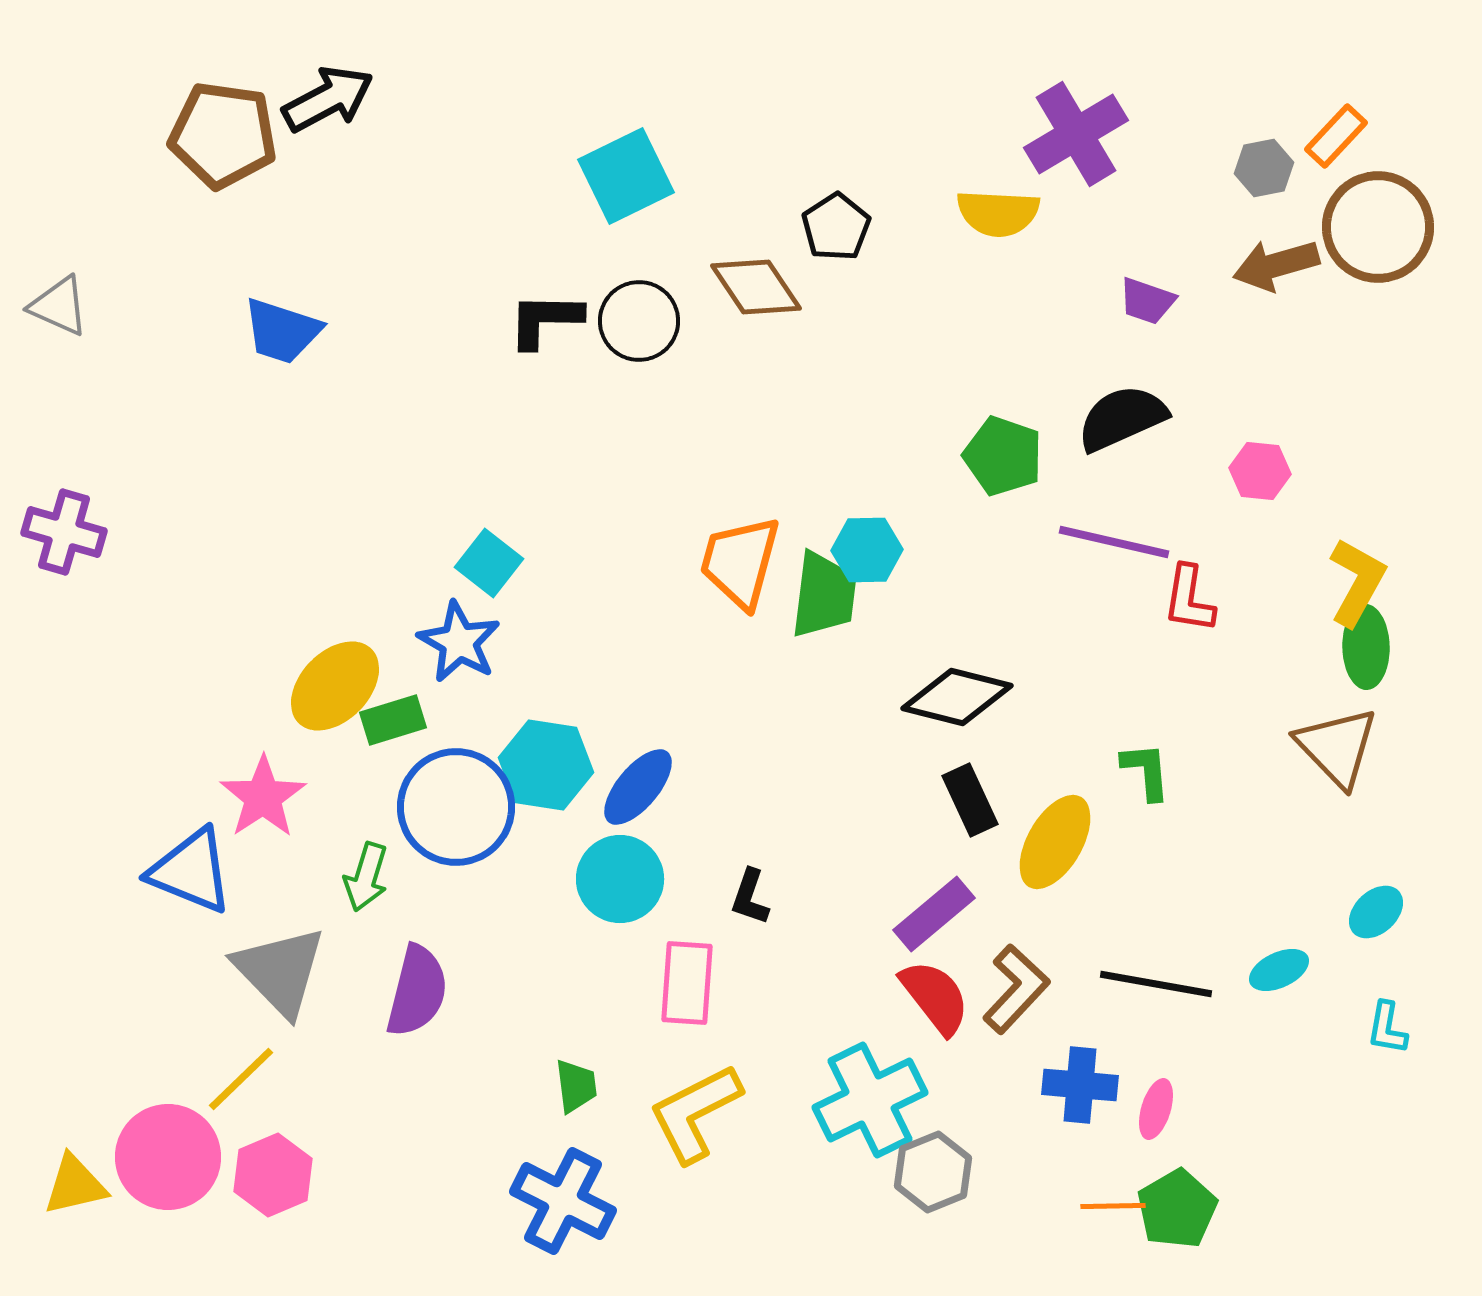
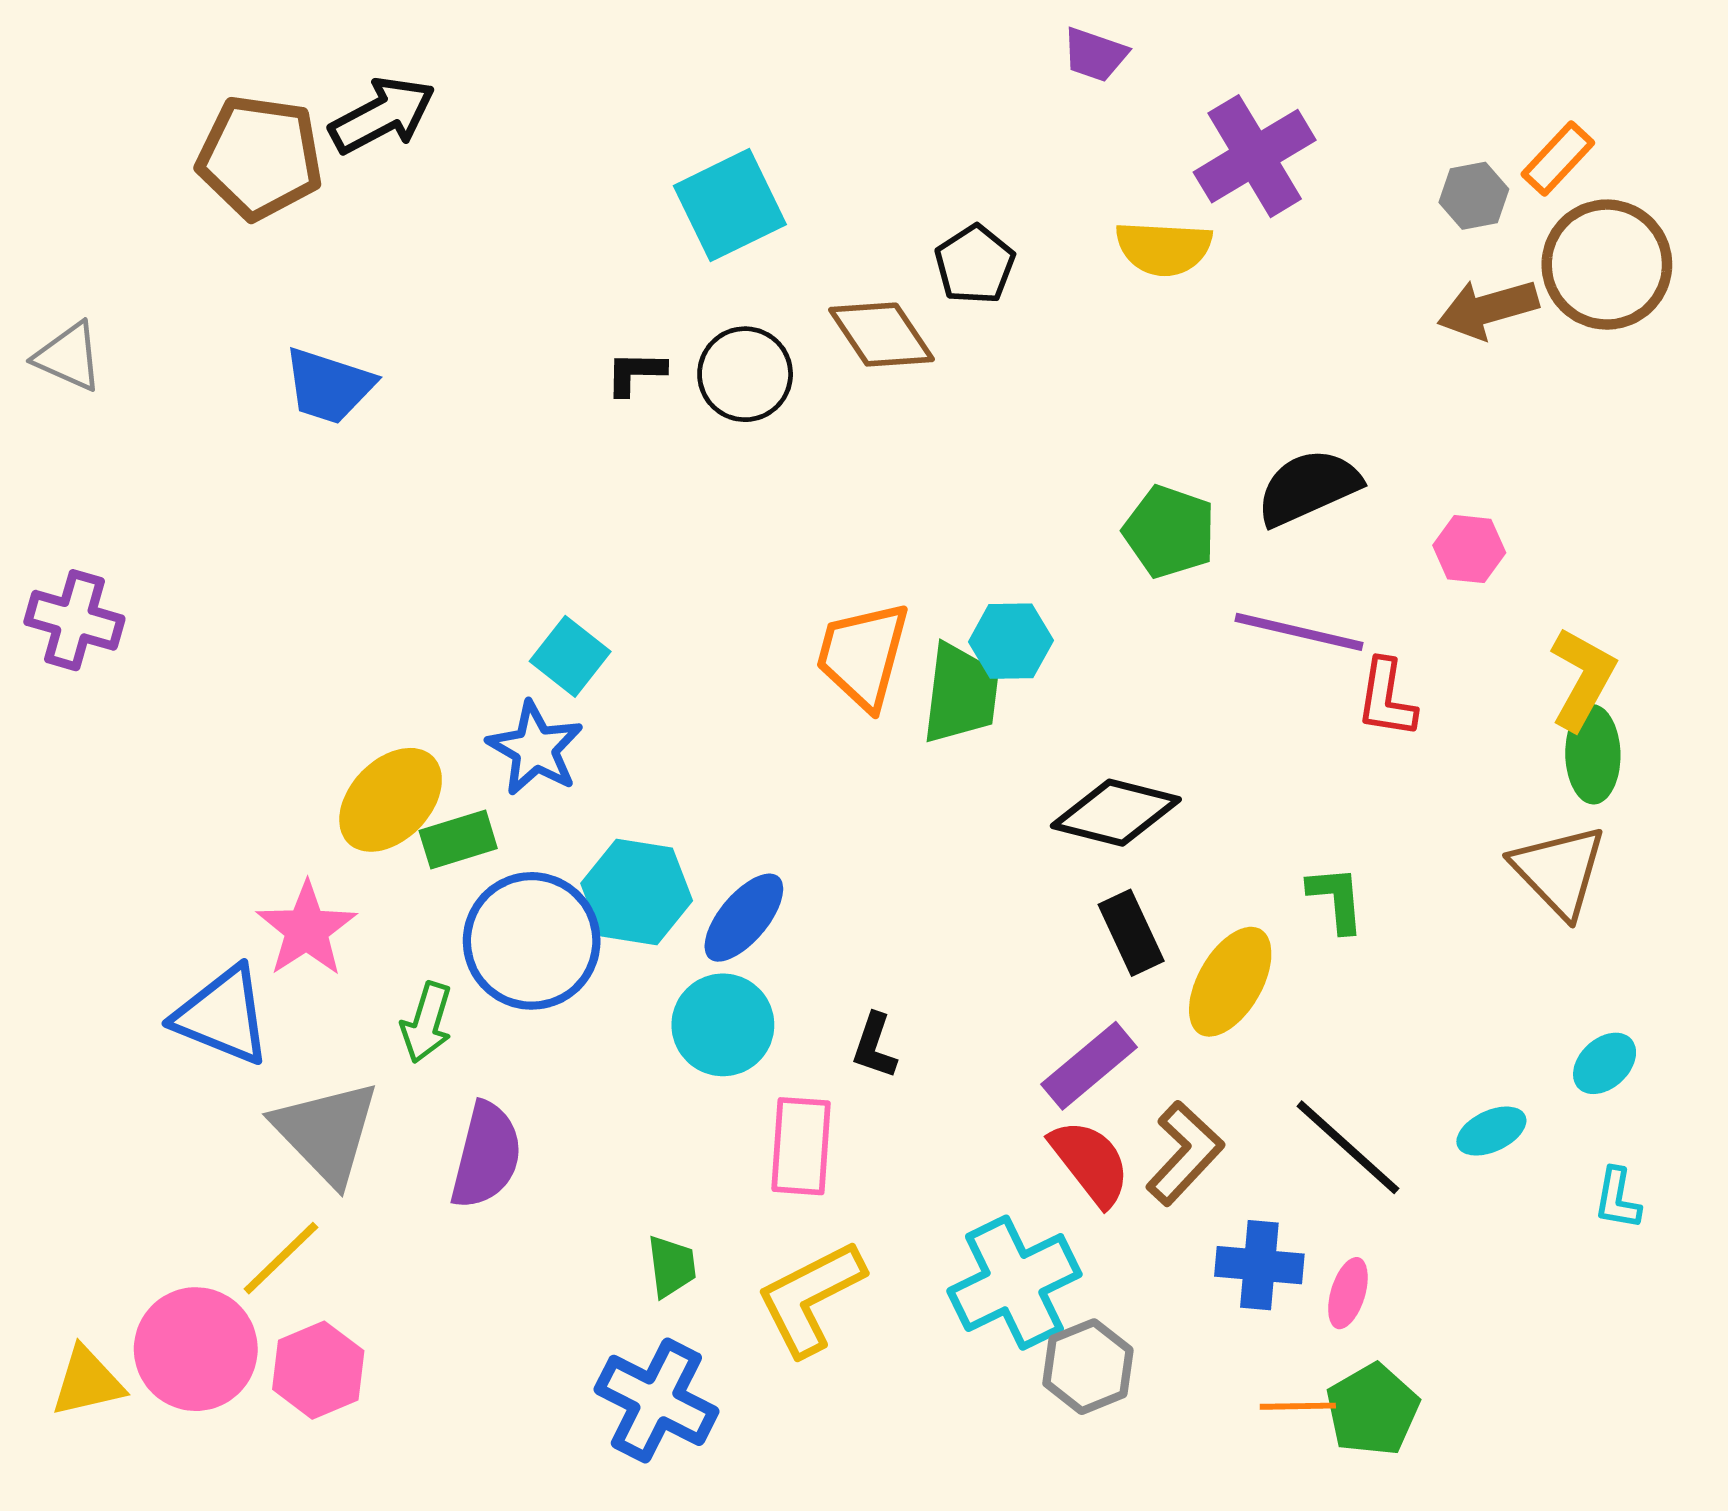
purple trapezoid: (1147, 301) -> (1095, 55), moved
black L-shape: (545, 320) -> (635, 373), size x0.7
black line: (1156, 984) -> (1348, 1147), turned 32

